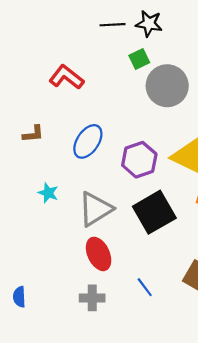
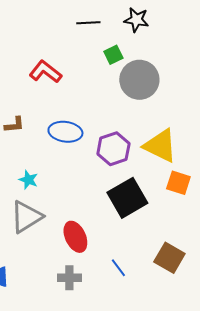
black star: (149, 24) -> (136, 20), moved
blue ellipse: (88, 141) -> (65, 132), turned 64
gray triangle: (95, 209) -> (26, 217), moved

